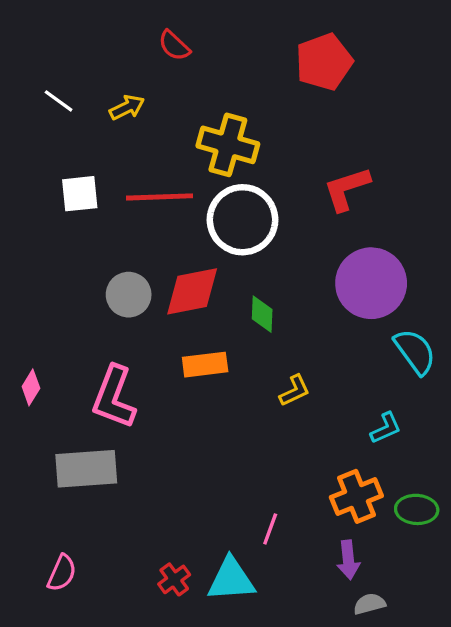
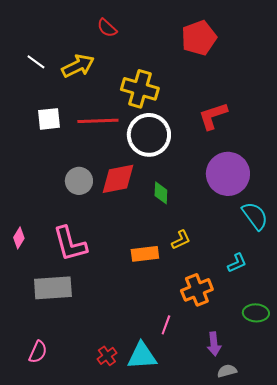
yellow arrow: (127, 107) -> (78, 66), size x1.5
orange rectangle: (205, 365) -> (145, 254), moved
pink L-shape: (114, 397) -> (70, 244), turned -36
orange cross: (356, 496) -> (197, 290), moved

